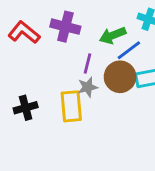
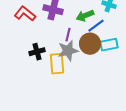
gray star: (88, 87) -> (68, 51), size x1.5
black cross: (26, 108) -> (37, 52), moved

